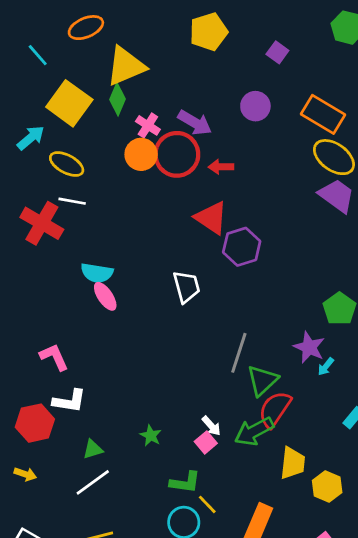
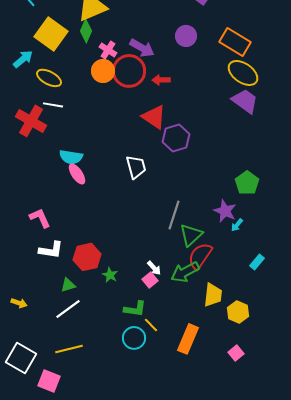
red hexagon: (35, 423) -> (87, 257), moved

